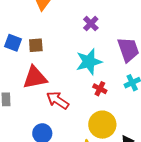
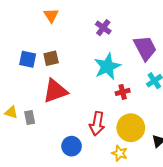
red cross: (100, 89) -> (123, 92), turned -32
red arrow: (58, 100) -> (97, 124), moved, turned -105

